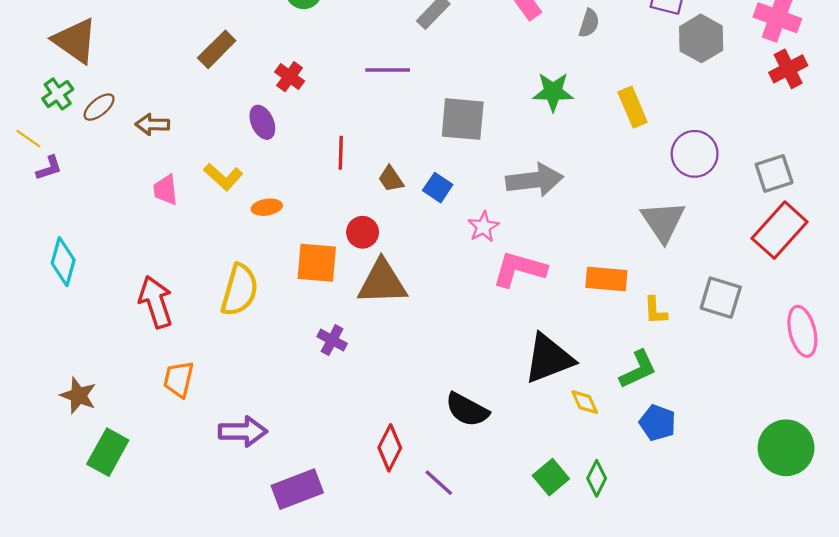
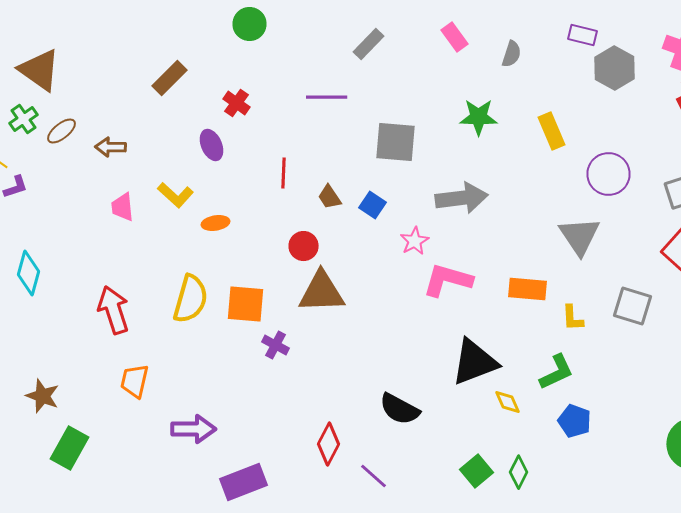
orange square: (317, 263) -> (246, 304), moved

